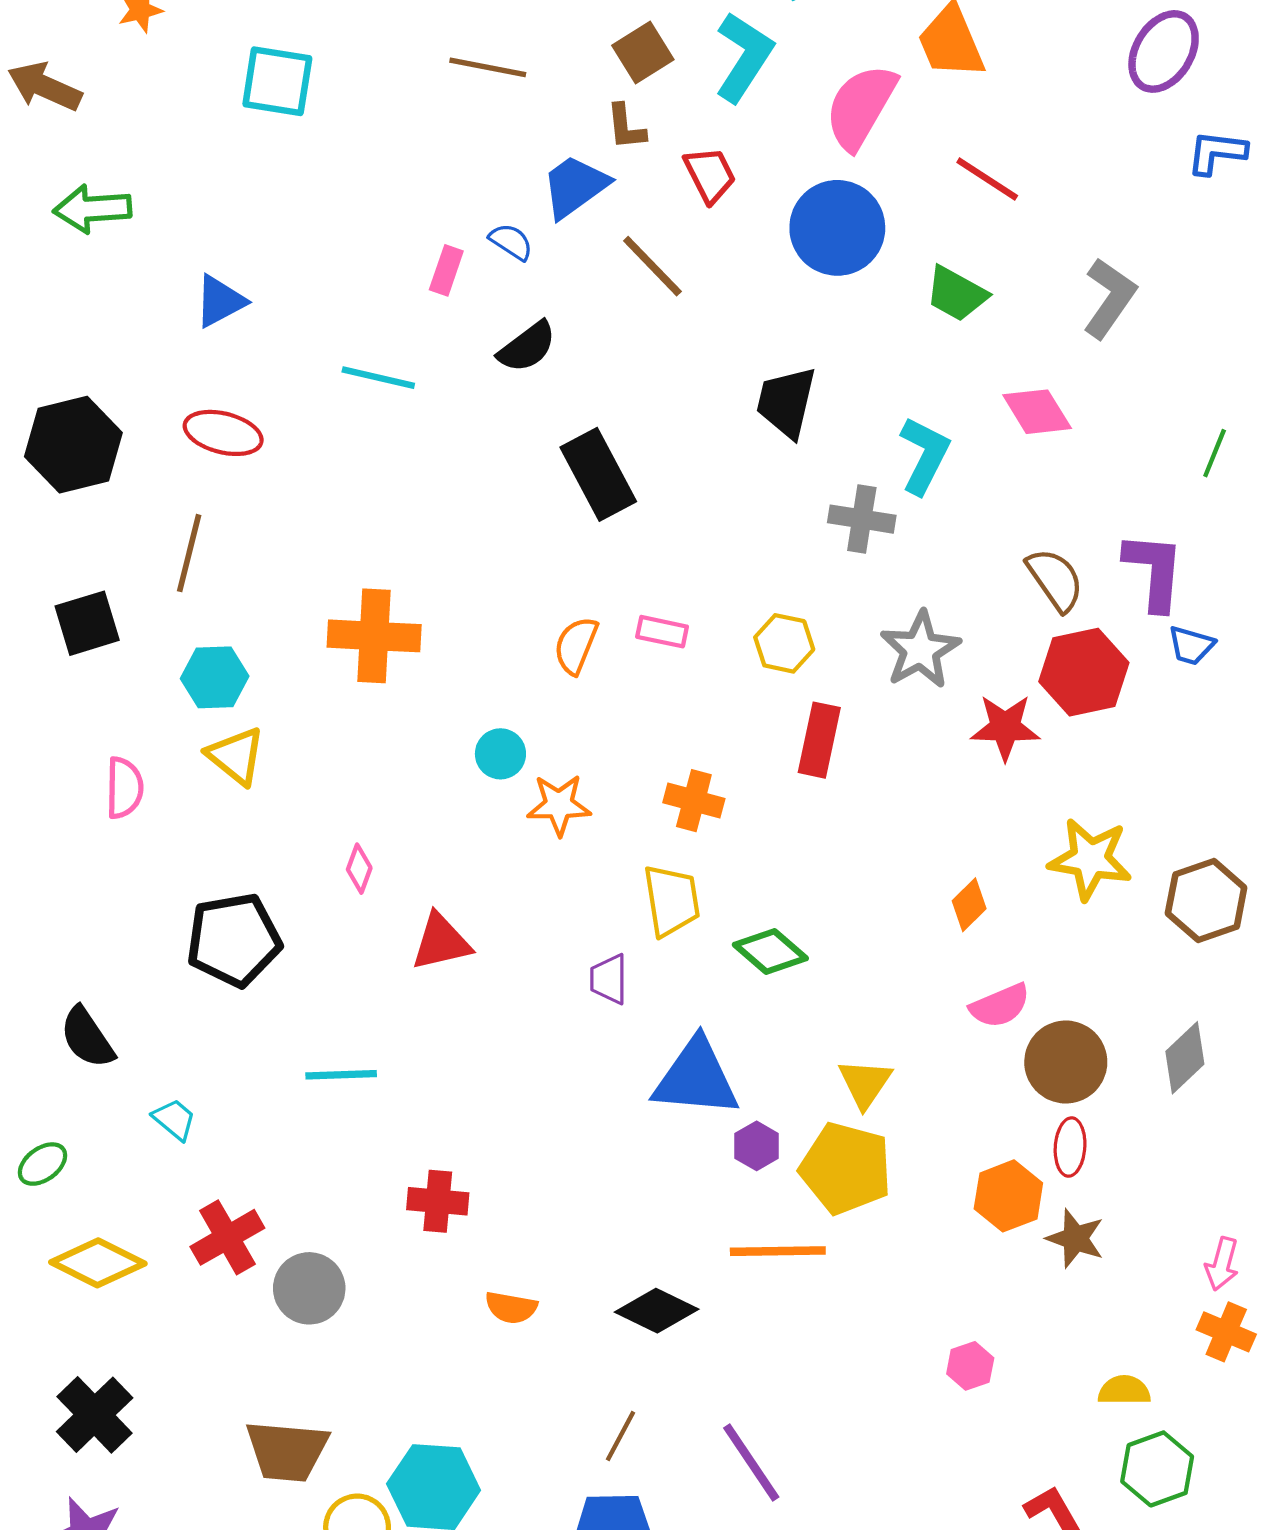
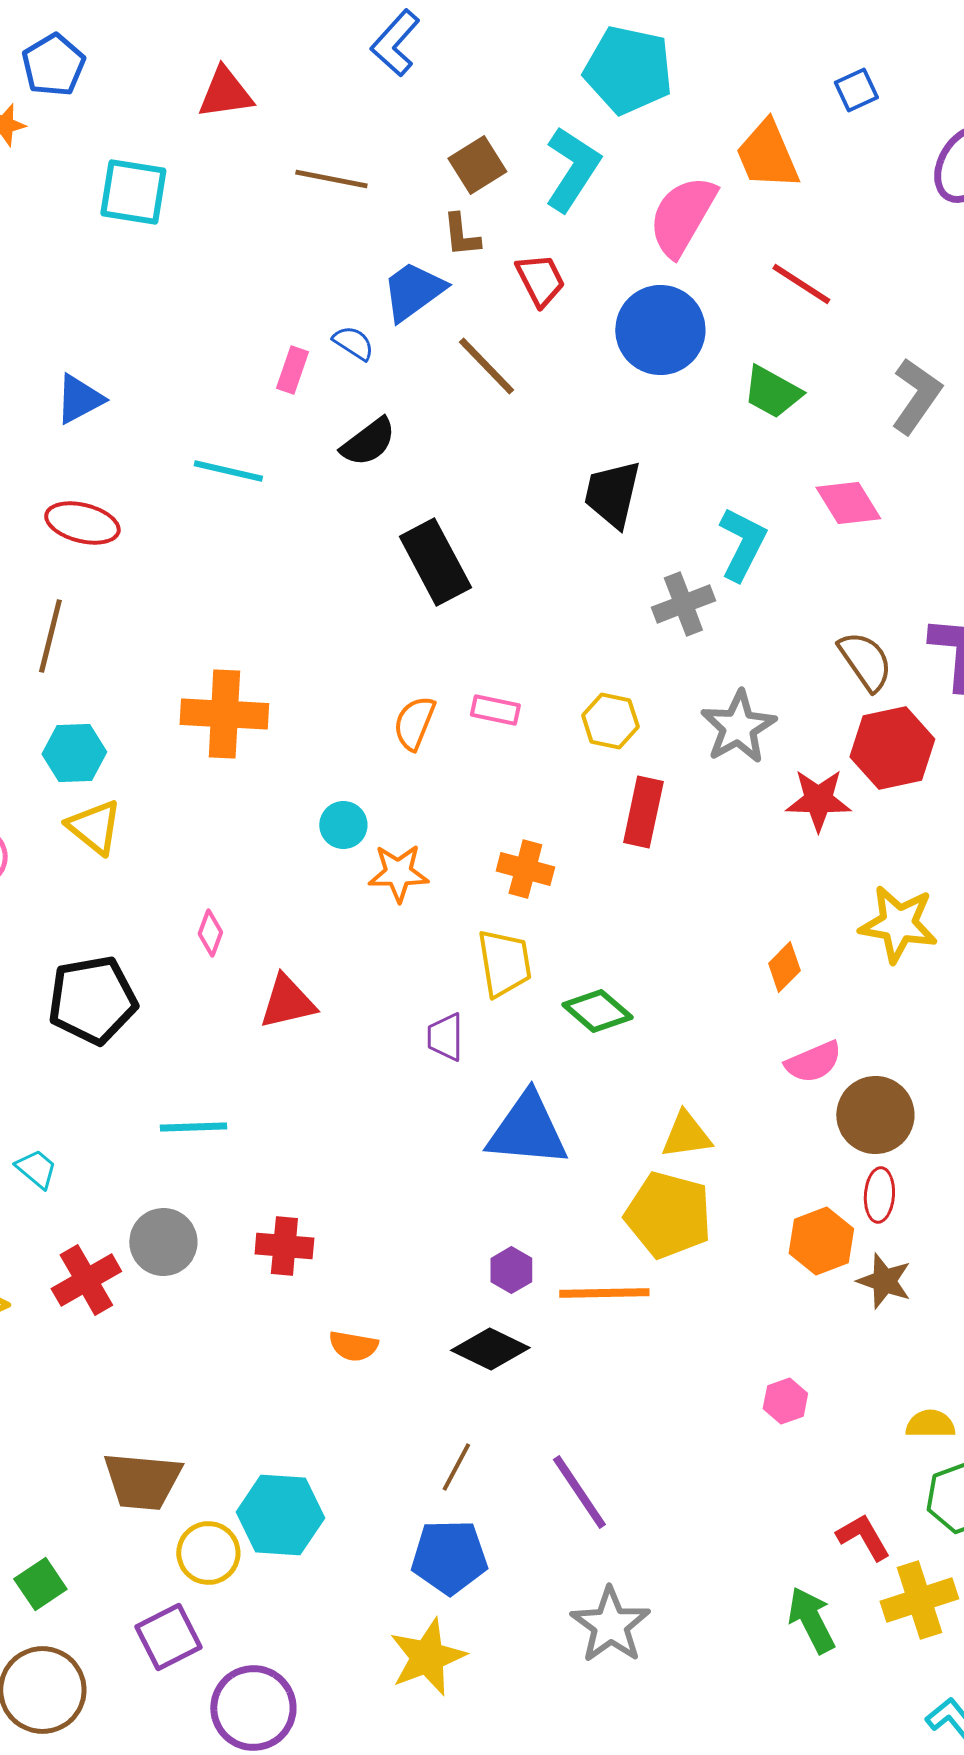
gray cross: (862, 519) -> (683, 604), turned -30
yellow triangle: (865, 1083) -> (686, 1135), turned 48
purple hexagon: (757, 1146) -> (511, 1270), moved
gray circle: (309, 1288) -> (163, 1242), moved

